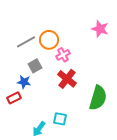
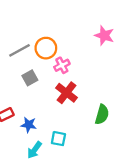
blue star: (24, 82) -> (29, 125), moved
green semicircle: (98, 98) -> (102, 115), size x0.7

